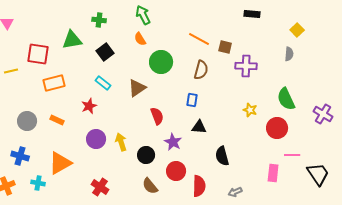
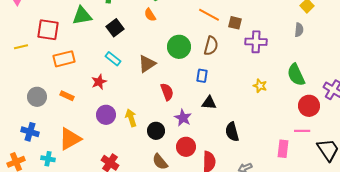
green circle: (161, 62) -> (179, 47), moved
red circle: (277, 128) -> (309, 106), moved

